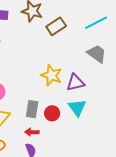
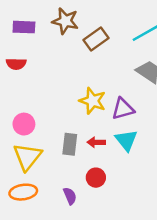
red circle: (52, 113) -> (96, 178), moved
red arrow: (32, 132) -> (96, 142), moved

